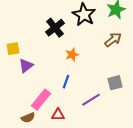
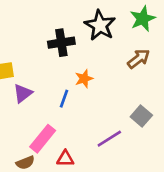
black cross: (55, 28) -> (61, 43), turned 30
blue line: (66, 82) -> (64, 99), moved
gray square: (115, 83) -> (141, 116), turned -35

